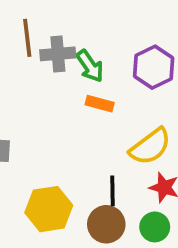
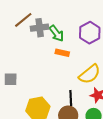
brown line: (27, 38) -> (23, 20), turned 60

